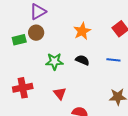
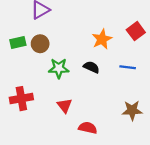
orange star: (82, 31) -> (102, 39), moved
brown circle: (36, 33) -> (40, 44), moved

